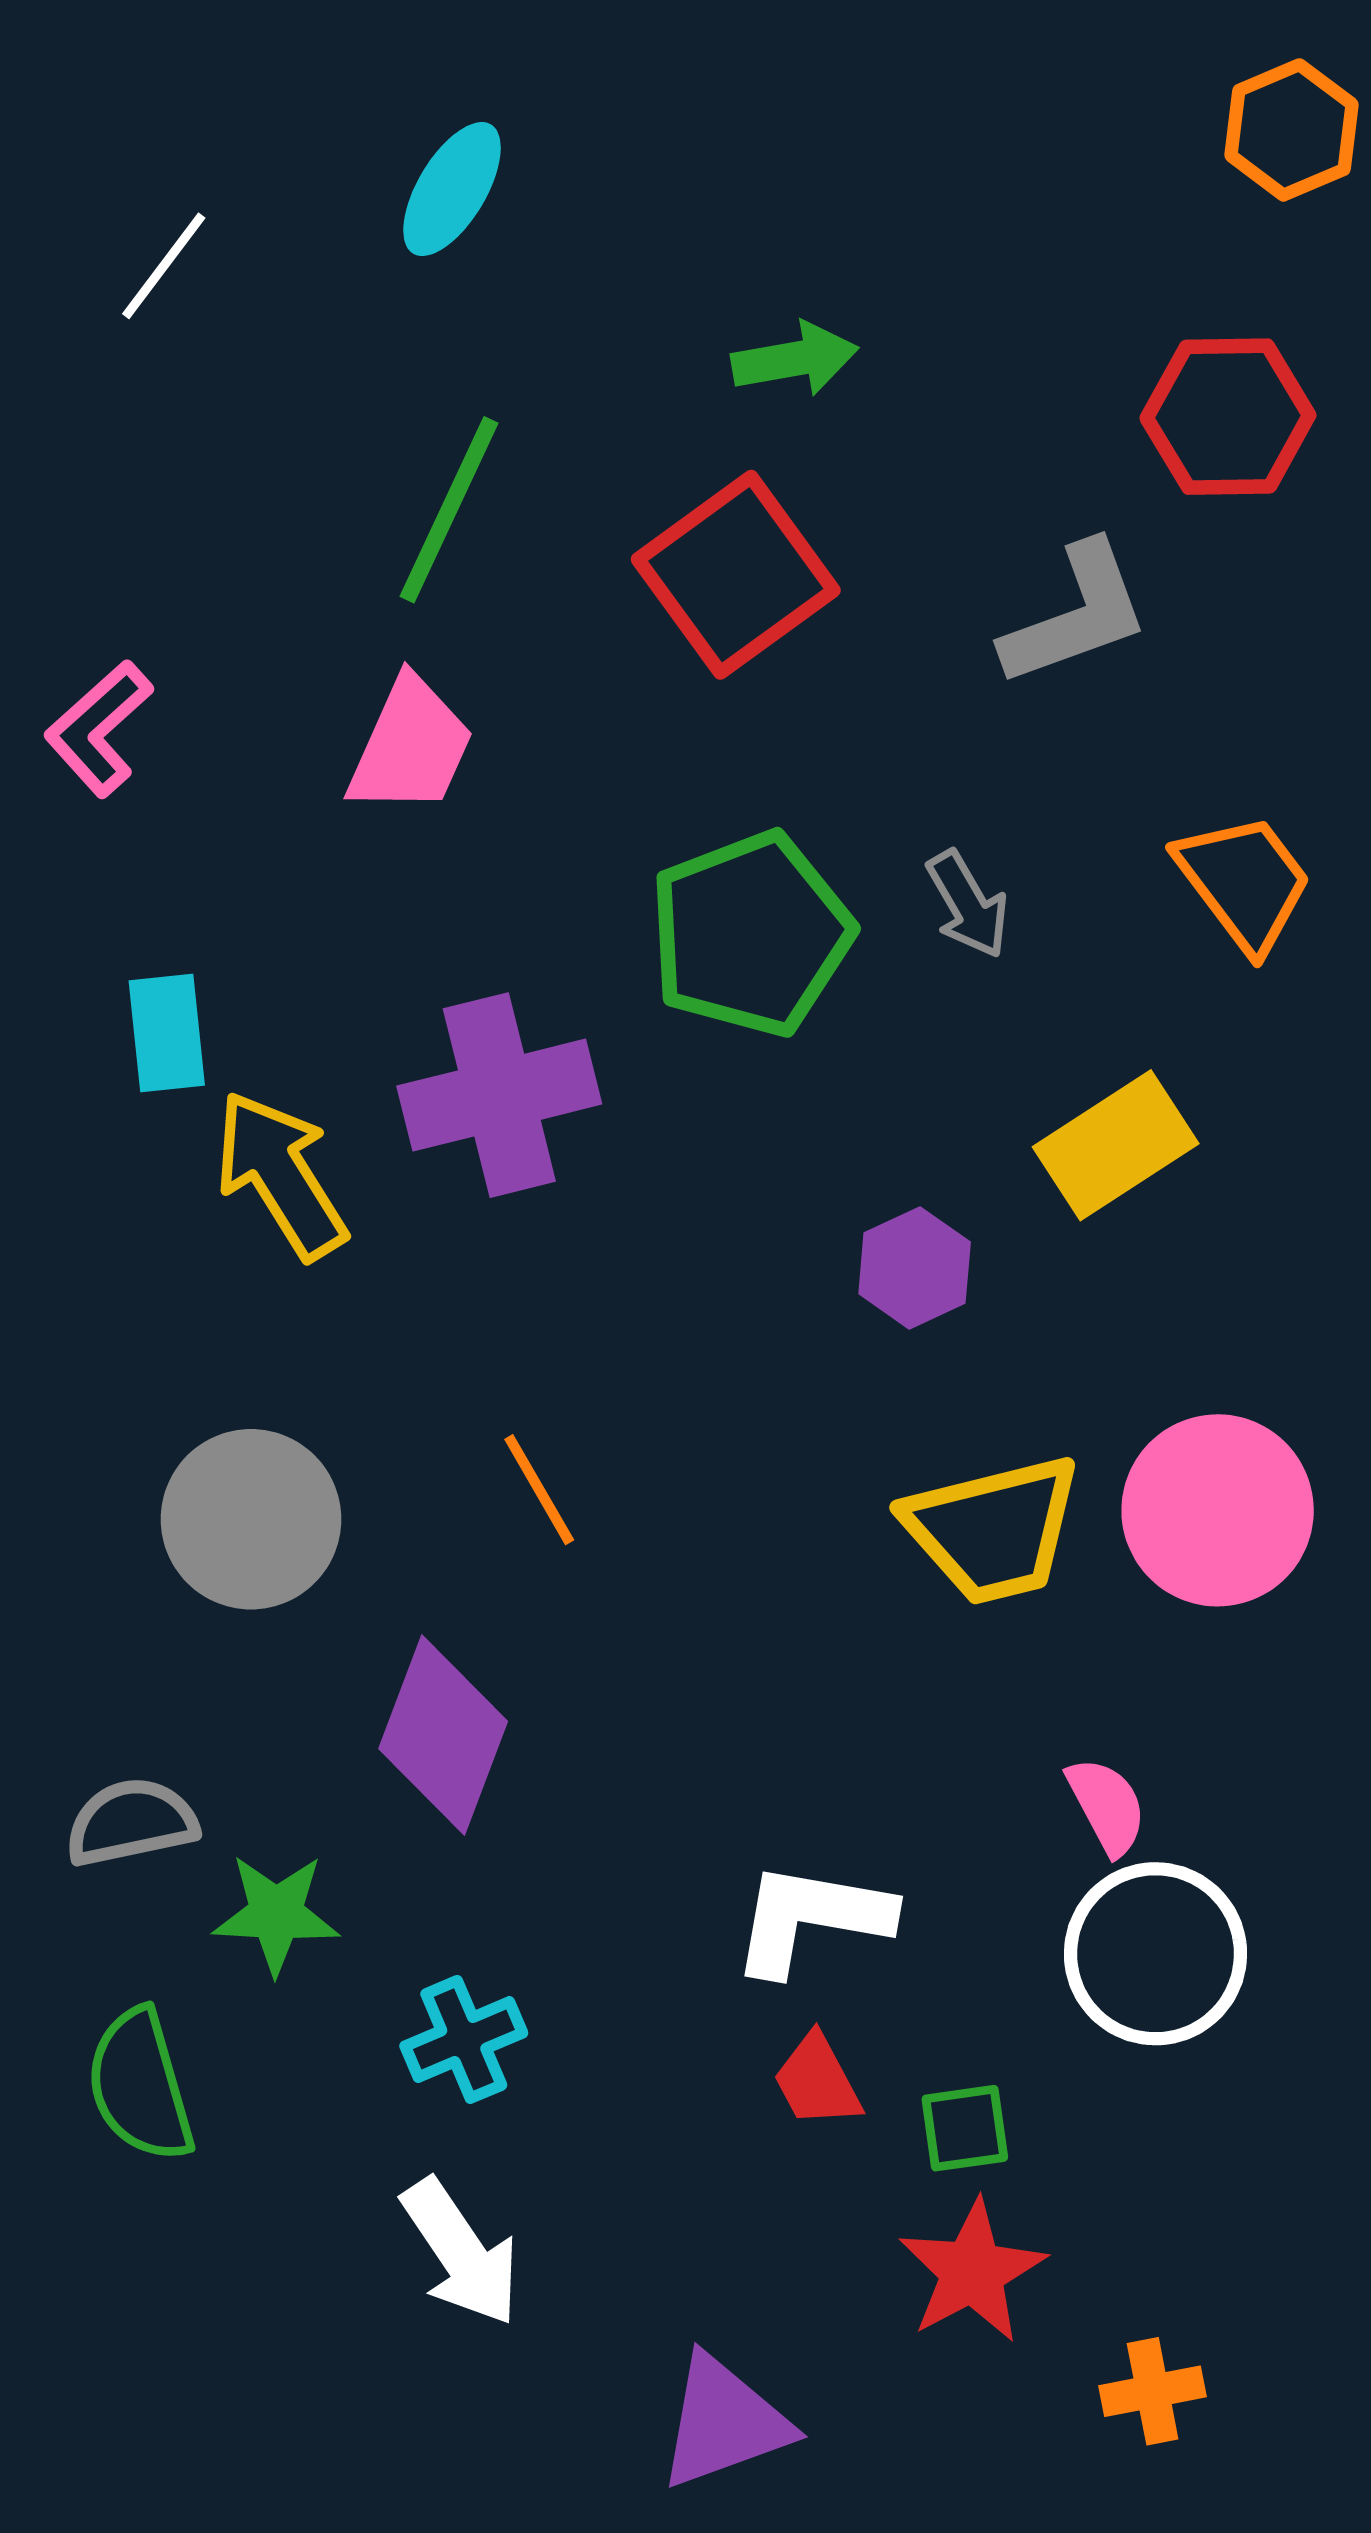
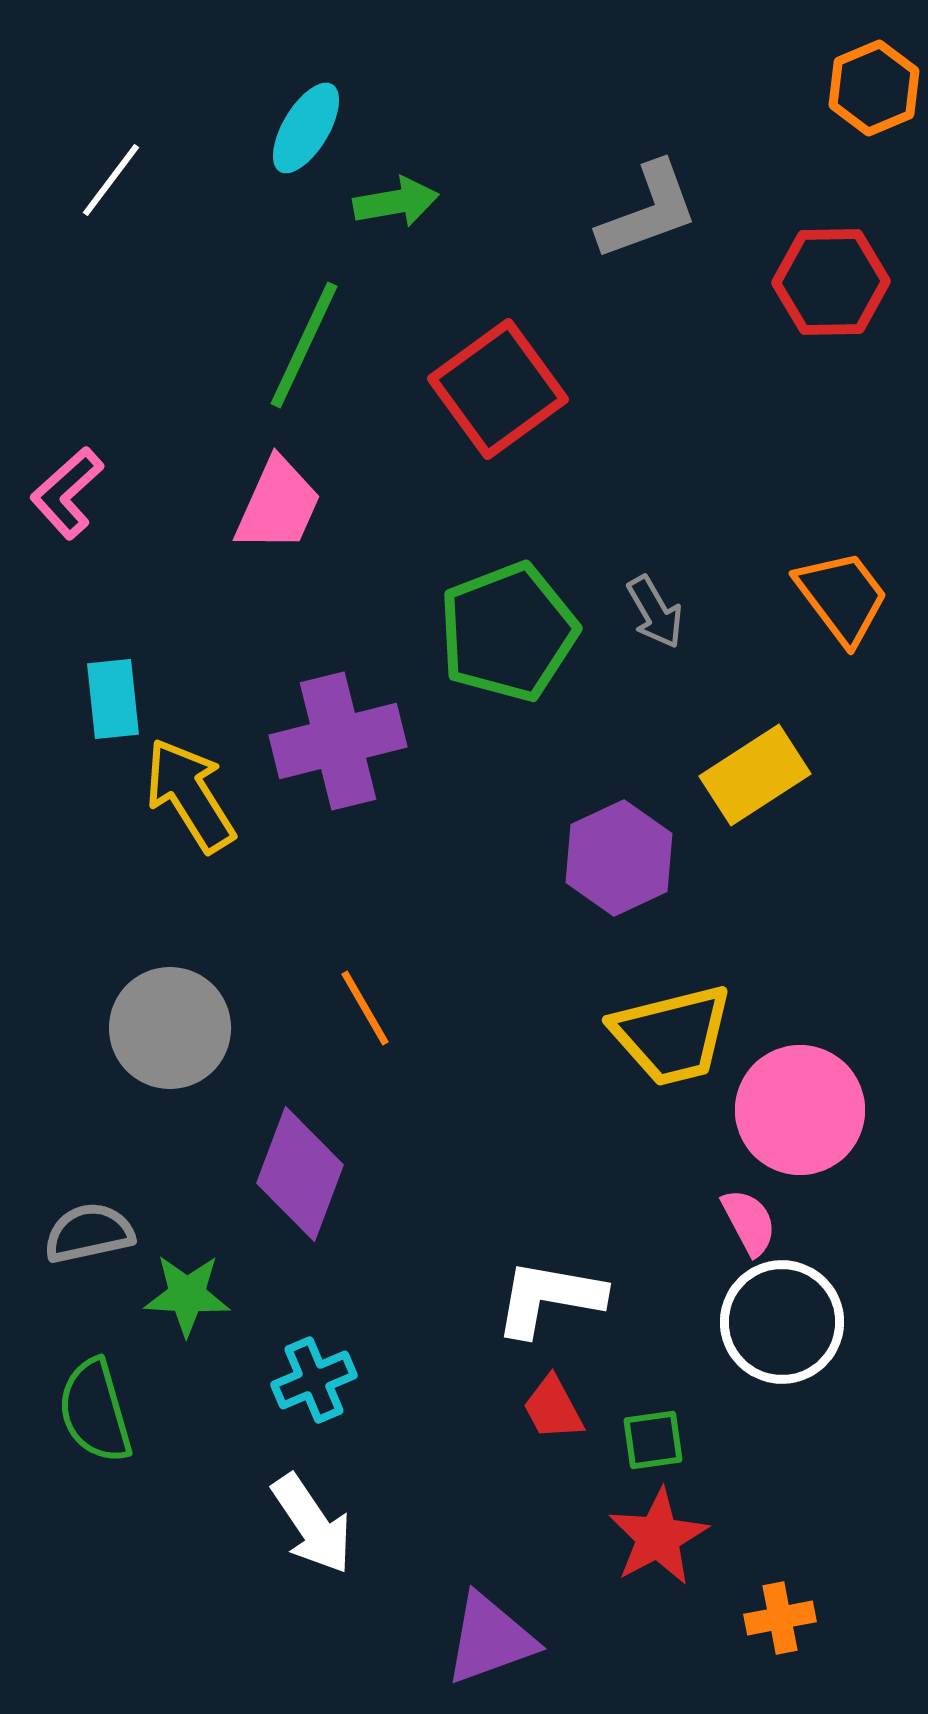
green arrow: (795, 359) -> (396, 202), moved
gray L-shape: (1076, 615) -> (648, 211), moved
purple hexagon: (915, 1268) -> (619, 858), size x1.4
pink circle: (1218, 1510) -> (800, 1110), moved

